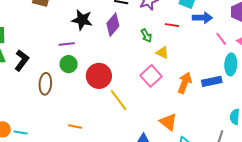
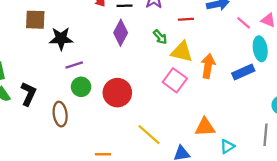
black star: (82, 20) -> (61, 39), moved
yellow triangle: (162, 52) -> (182, 52), size x1.5
orange arrow: (185, 83) -> (208, 66), moved
yellow line: (119, 100) -> (149, 135), moved
orange triangle: (168, 122) -> (205, 127), turned -30

